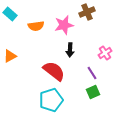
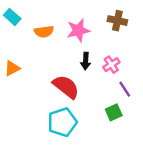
brown cross: (87, 12) -> (117, 21), moved, turned 35
pink cross: (105, 53) -> (111, 65), moved
purple line: (92, 73) -> (125, 89), moved

